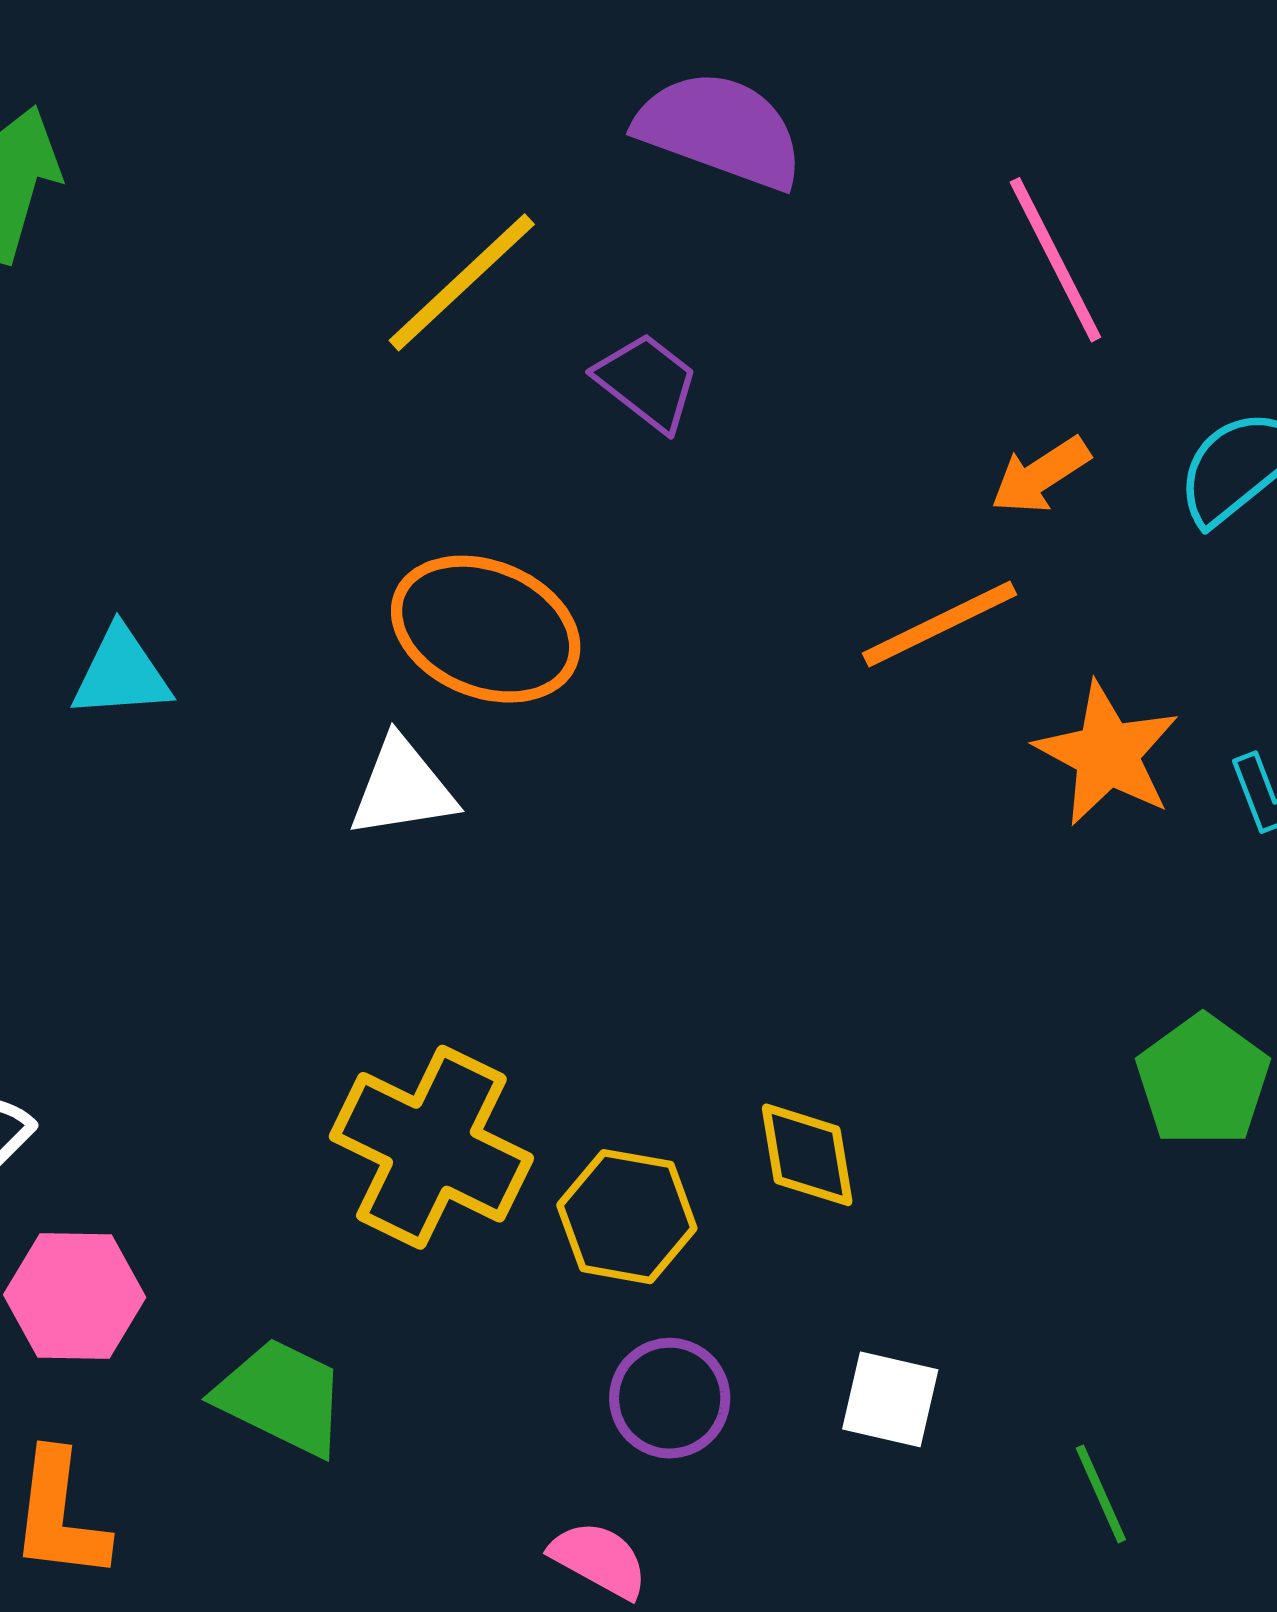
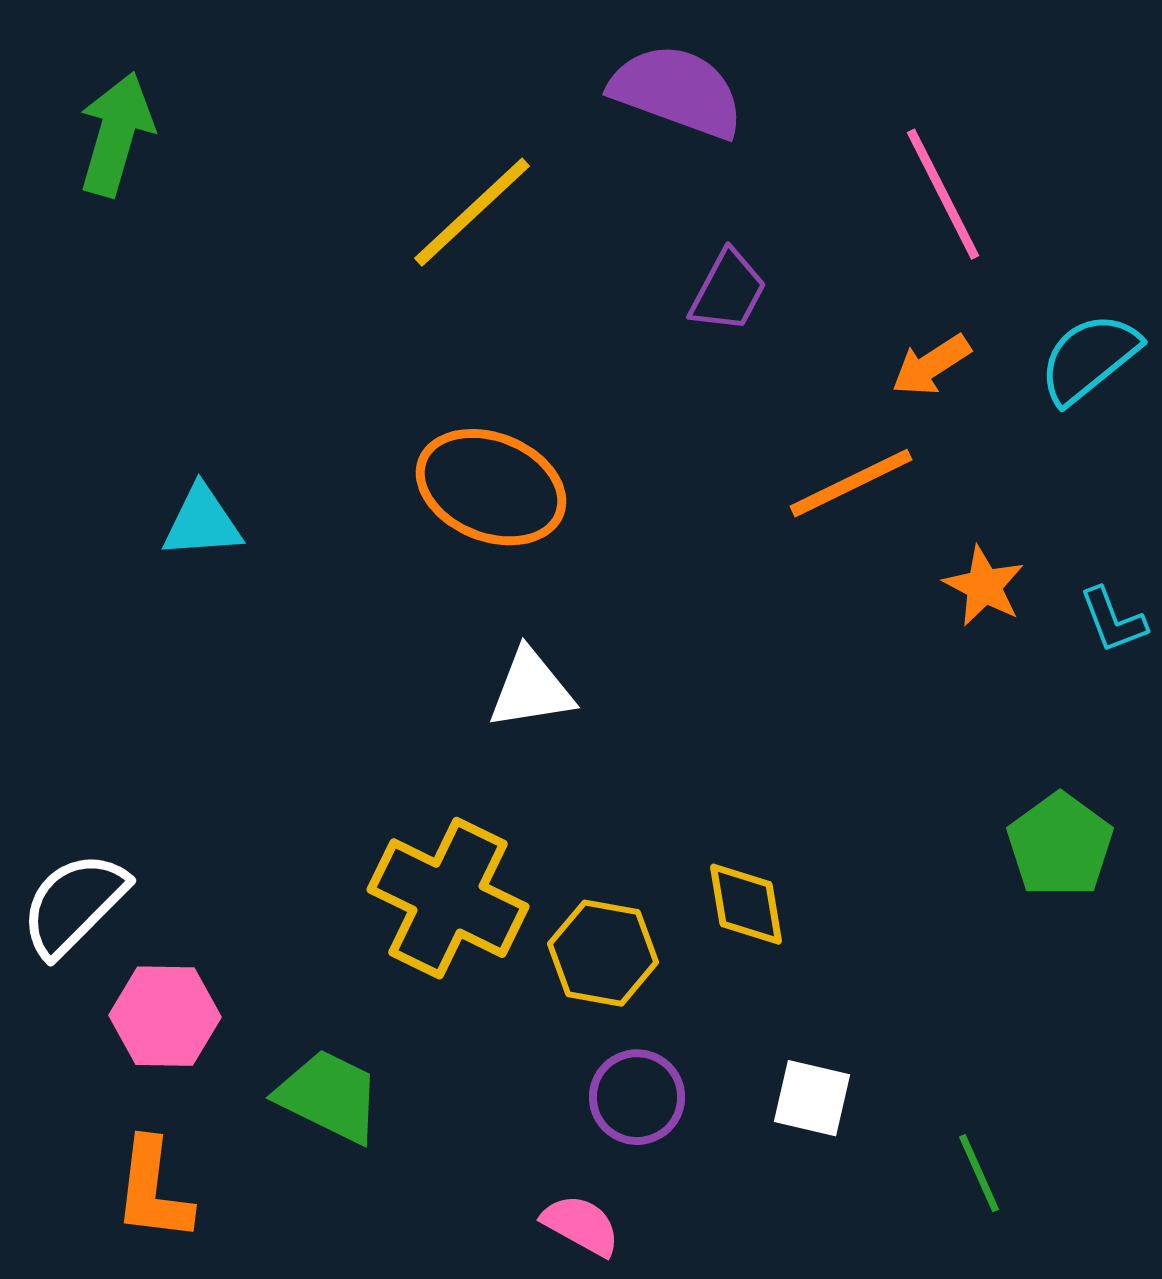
purple trapezoid: (647, 382) -> (728, 291), moved, turned 80
orange star: (1107, 754) -> (984, 586), size x0.7
white triangle: (402, 788) -> (531, 689), moved

